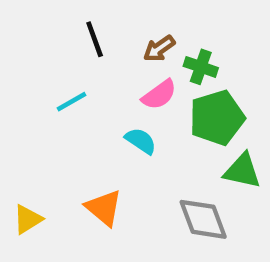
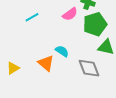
cyan semicircle: (141, 141) -> (62, 51), moved

